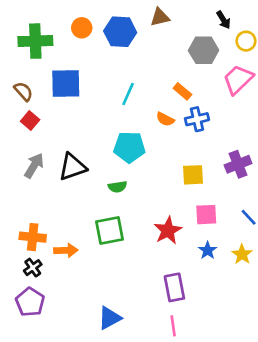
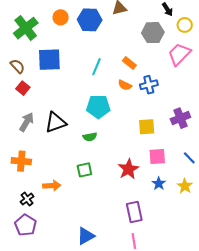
green cross: (35, 41) -> (26, 28), turned -35
orange rectangle: (182, 91) -> (129, 63), moved
green square: (110, 230) -> (84, 170), size x0.7
orange cross: (33, 237) -> (21, 161), moved

